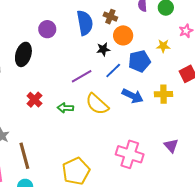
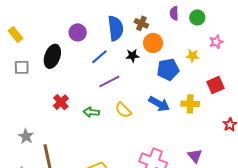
blue line: (113, 70) -> (99, 57), moved
yellow semicircle: (97, 104) -> (123, 110), size x0.7

